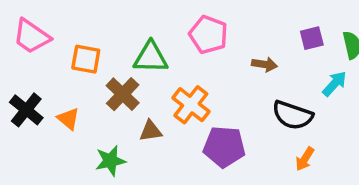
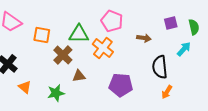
orange cross: (191, 105) -> (103, 48), moved
black semicircle: (293, 115) -> (160, 67), turned 65
orange triangle: (68, 119) -> (25, 87), moved

